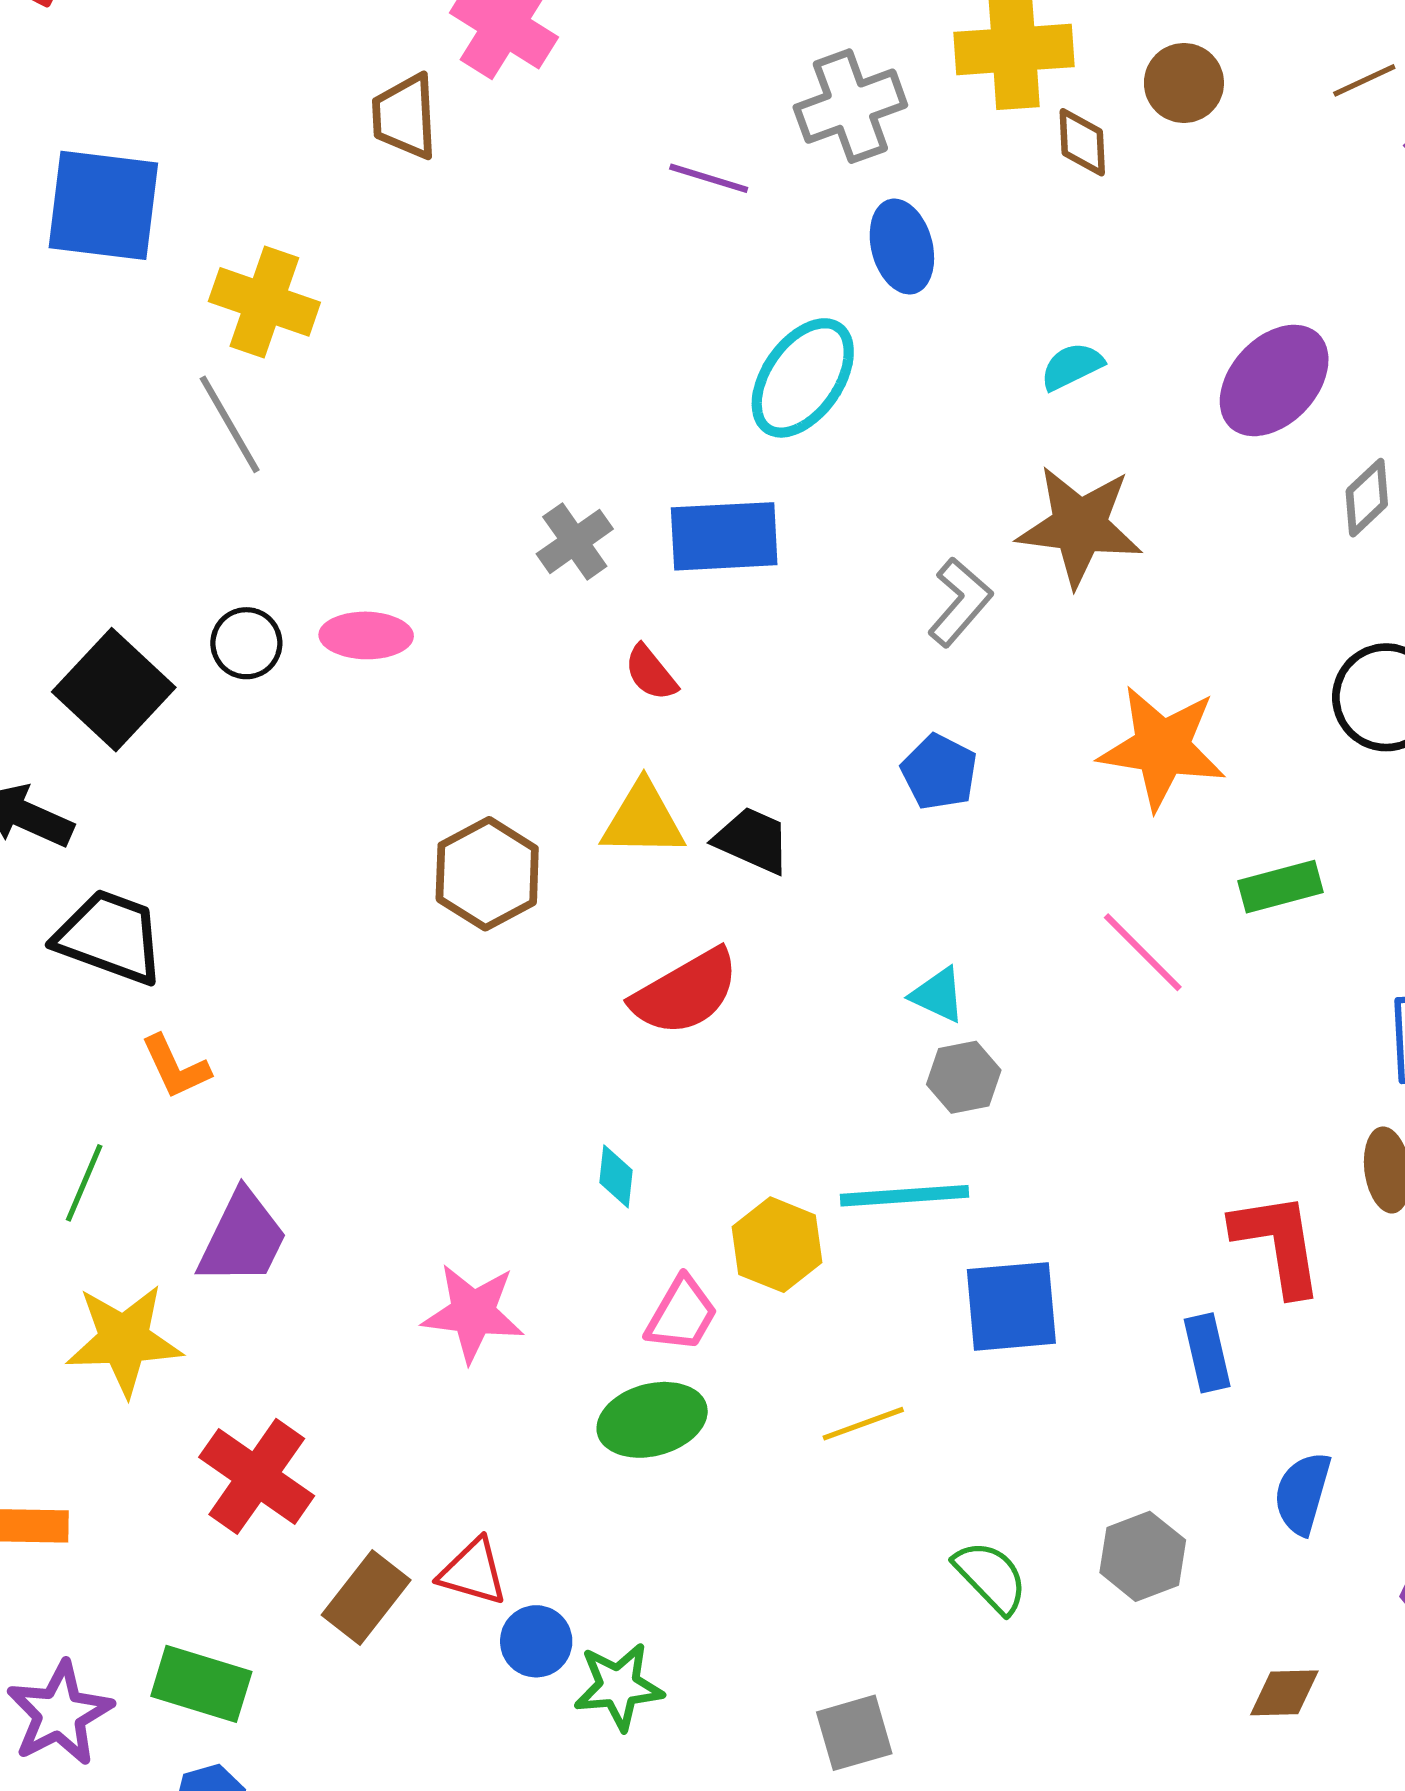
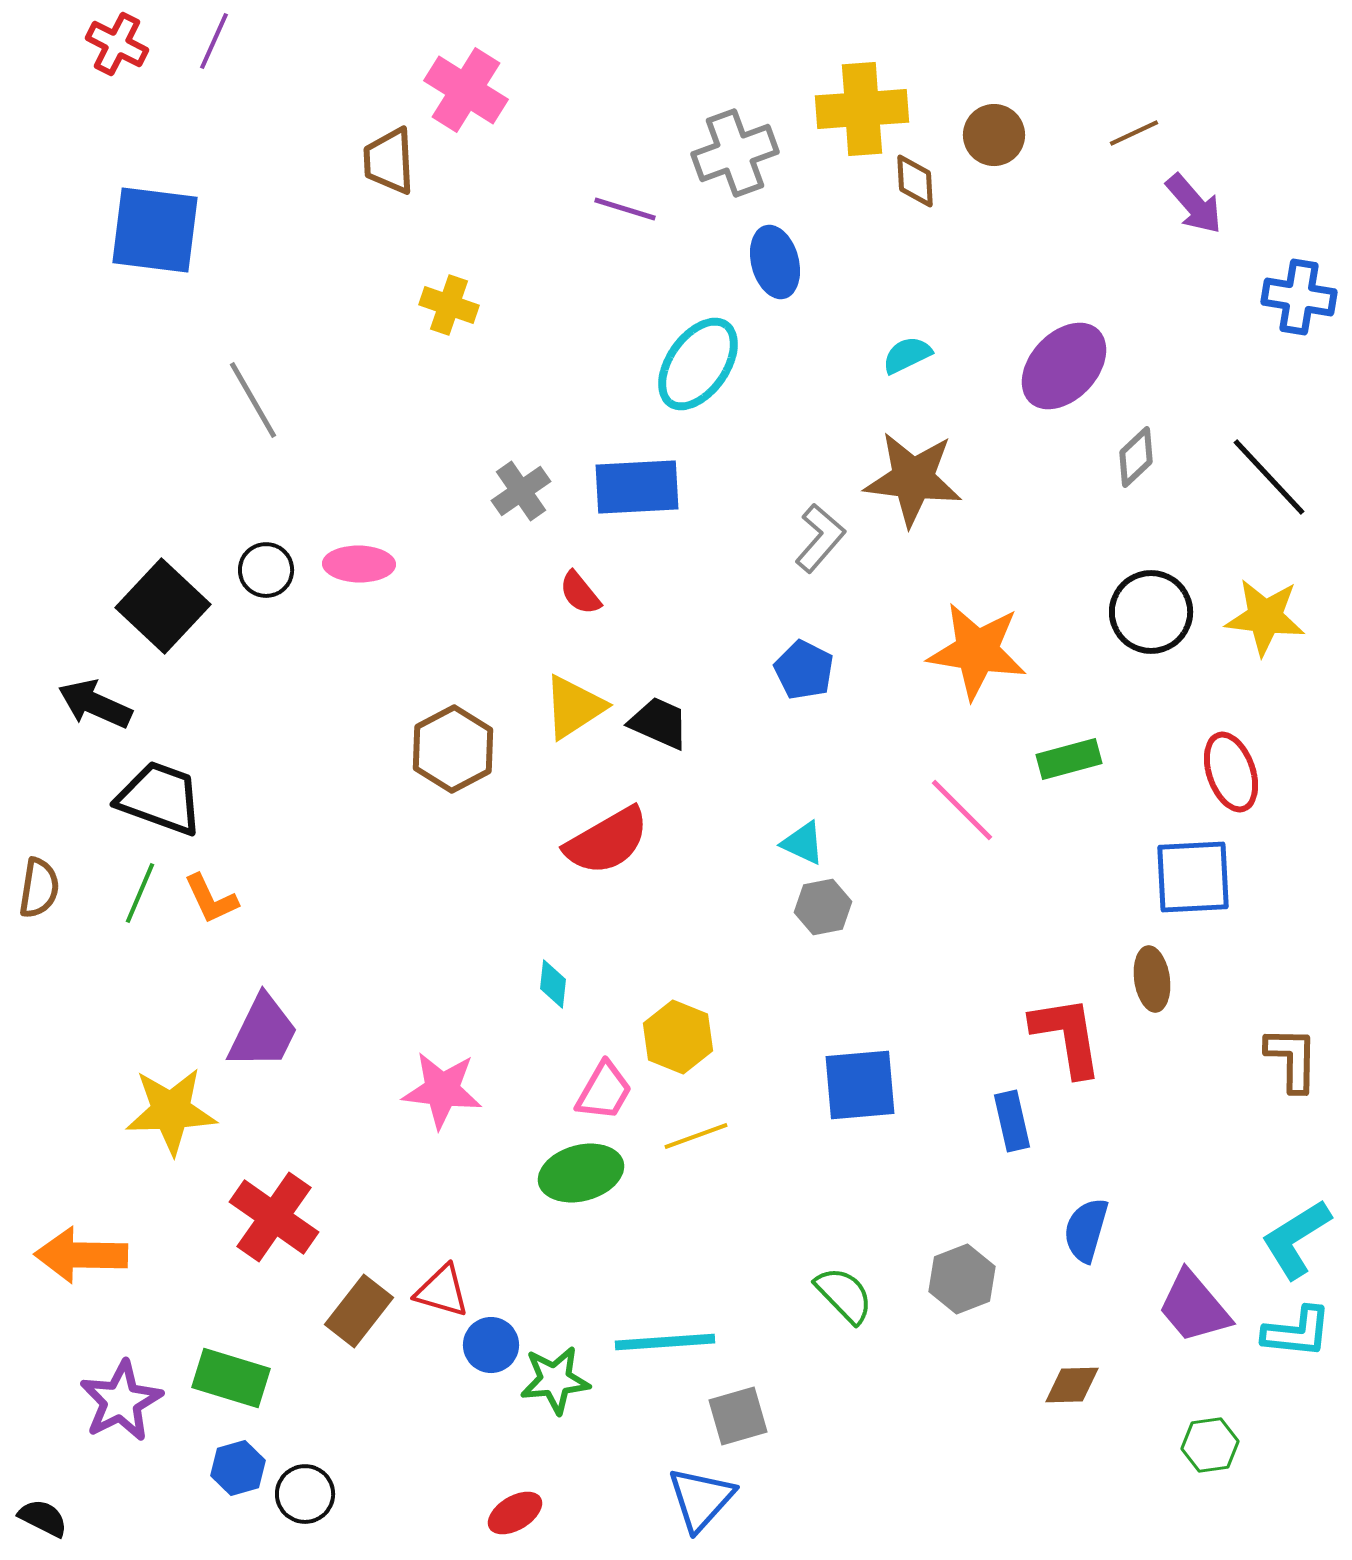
yellow cross: (264, 302) -> (449, 305), moved, size x0.7
yellow triangle: (643, 820) -> (574, 707), turned -34
green line: (84, 1183) -> (140, 893), moved
cyan line: (904, 1196) -> (665, 1342), moved
yellow line: (863, 1424) -> (696, 1136), moved

